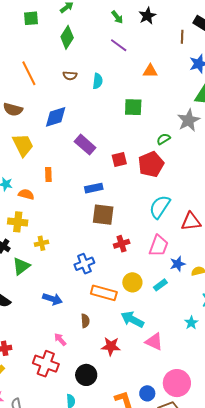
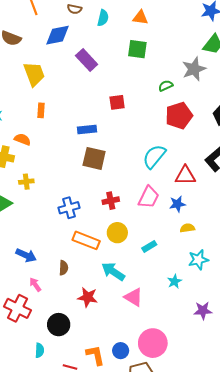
orange triangle: (150, 71) -> (140, 18), moved
blue diamond: (56, 117) -> (57, 35), moved
yellow trapezoid: (23, 145) -> (34, 74), moved
purple rectangle: (85, 145) -> (87, 60), moved
red pentagon: (151, 164) -> (179, 116), moved
orange semicircle: (26, 194) -> (22, 139), moved
red cross: (122, 244) -> (111, 201), moved
blue star: (178, 264) -> (177, 204), moved
cyan rectangle: (160, 285) -> (149, 246), moved
blue arrow: (52, 299) -> (26, 255), moved

